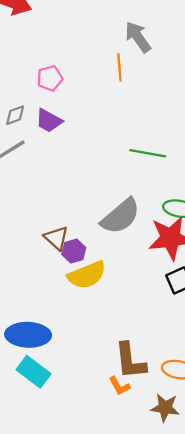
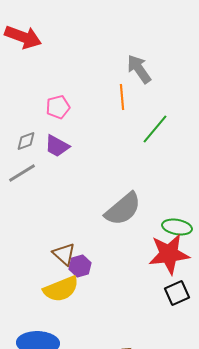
green line: (148, 153) -> (155, 129), moved, turned -60
gray semicircle: (120, 216) -> (123, 209), moved
yellow semicircle: (87, 275) -> (61, 289), moved

